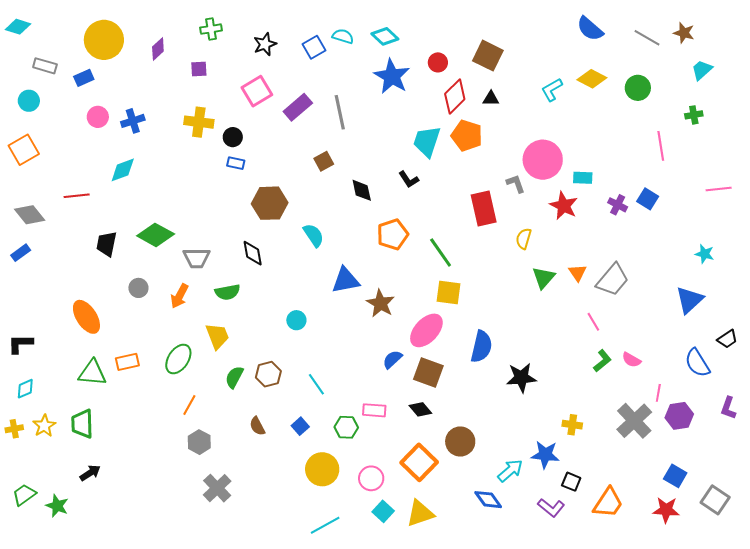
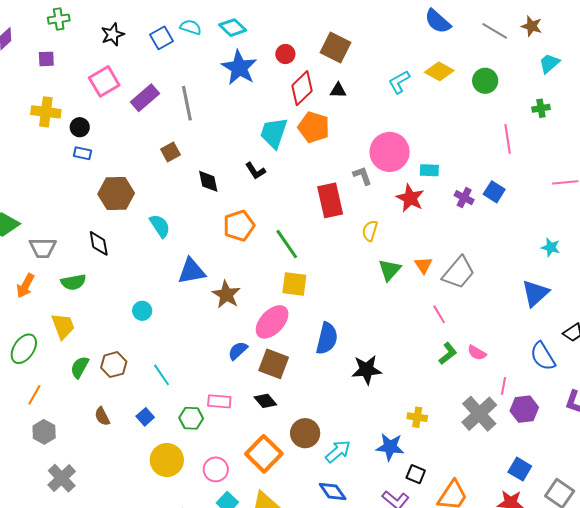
cyan arrow: (510, 471) -> (338, 451), moved

